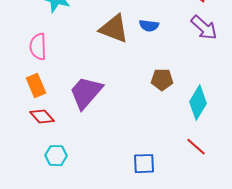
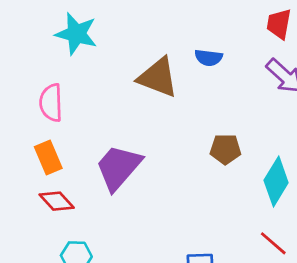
blue semicircle: (149, 26) -> (209, 58), moved

